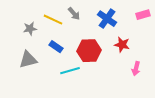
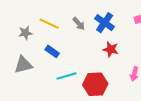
gray arrow: (74, 14) -> (79, 24), moved
red star: (122, 45) -> (111, 49), moved
red hexagon: (89, 51) -> (95, 84), moved

